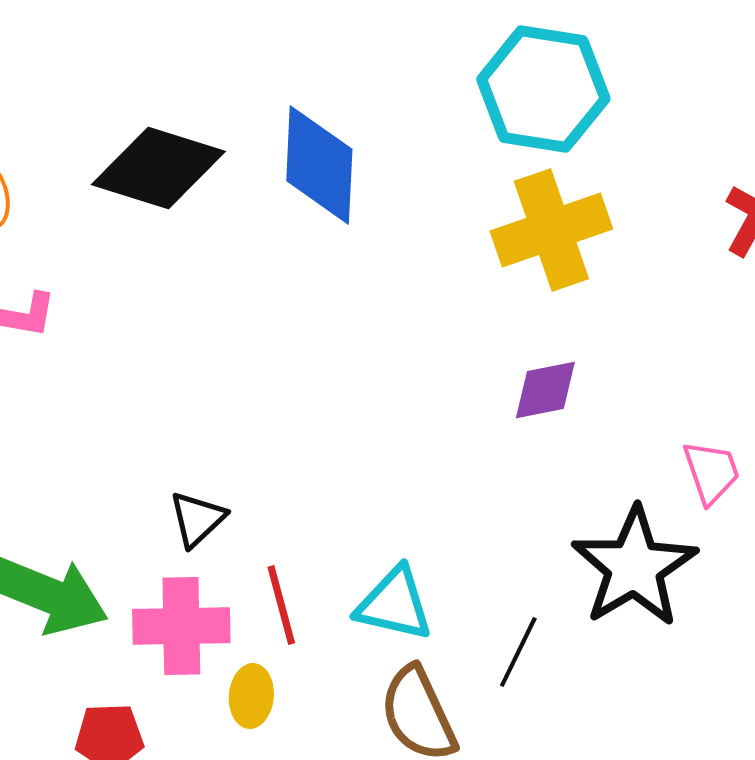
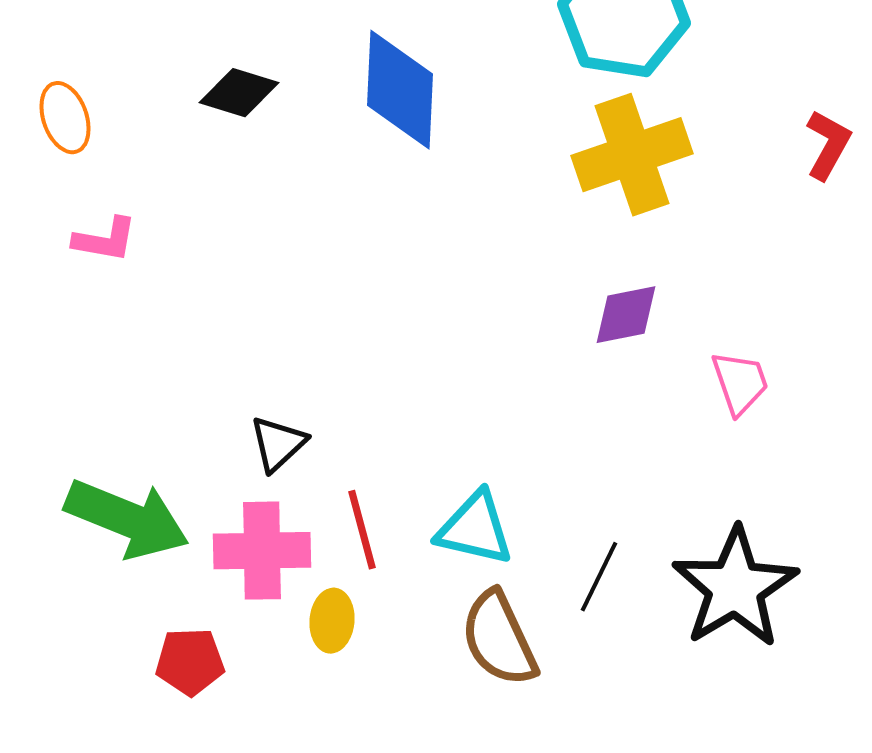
black diamond: (158, 168) -> (239, 93), size x0.6
pink trapezoid: (711, 472) -> (740, 383), moved
black star: (634, 567) -> (735, 588), moved

